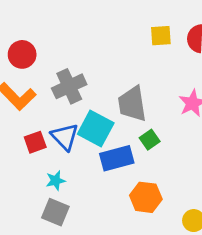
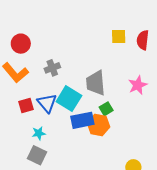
gray cross: (69, 86) -> (52, 68), size x0.7
orange hexagon: (146, 197) -> (98, 125), moved

